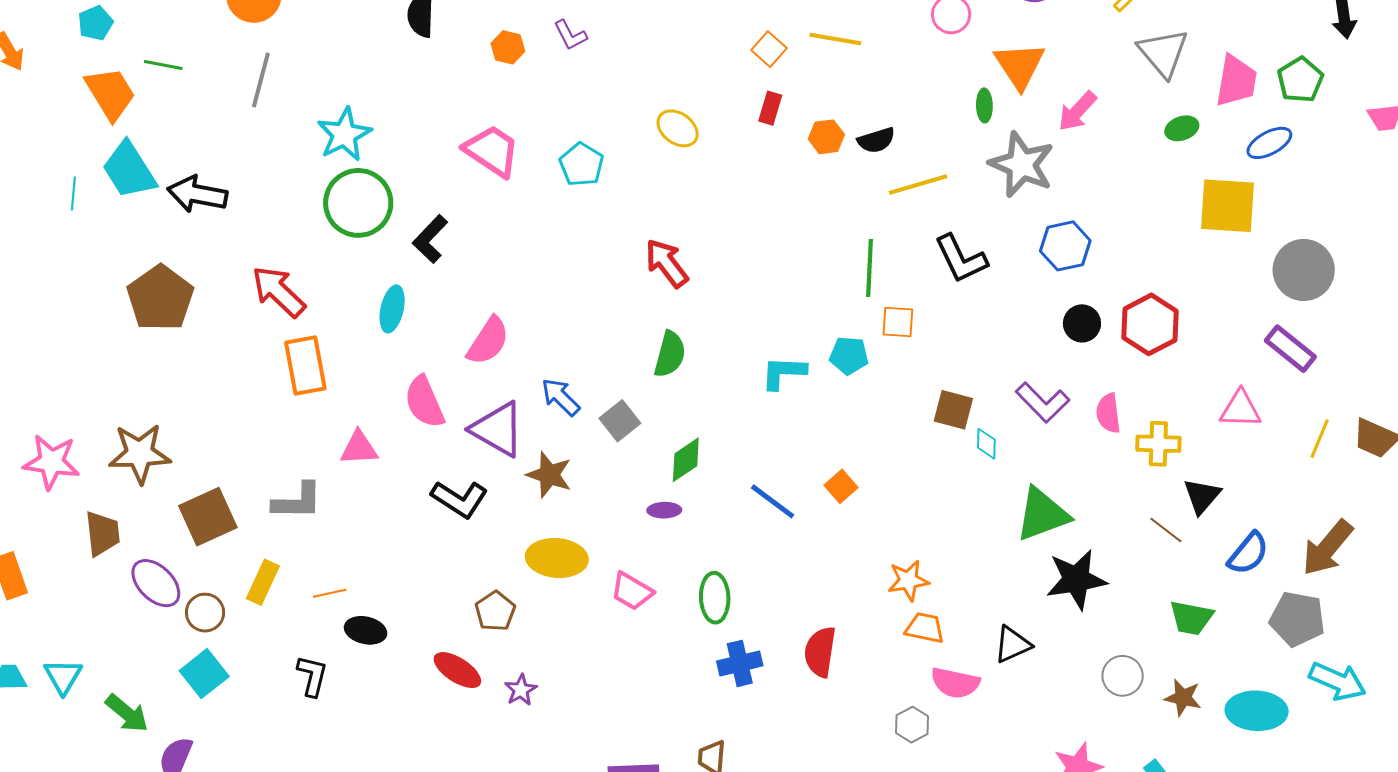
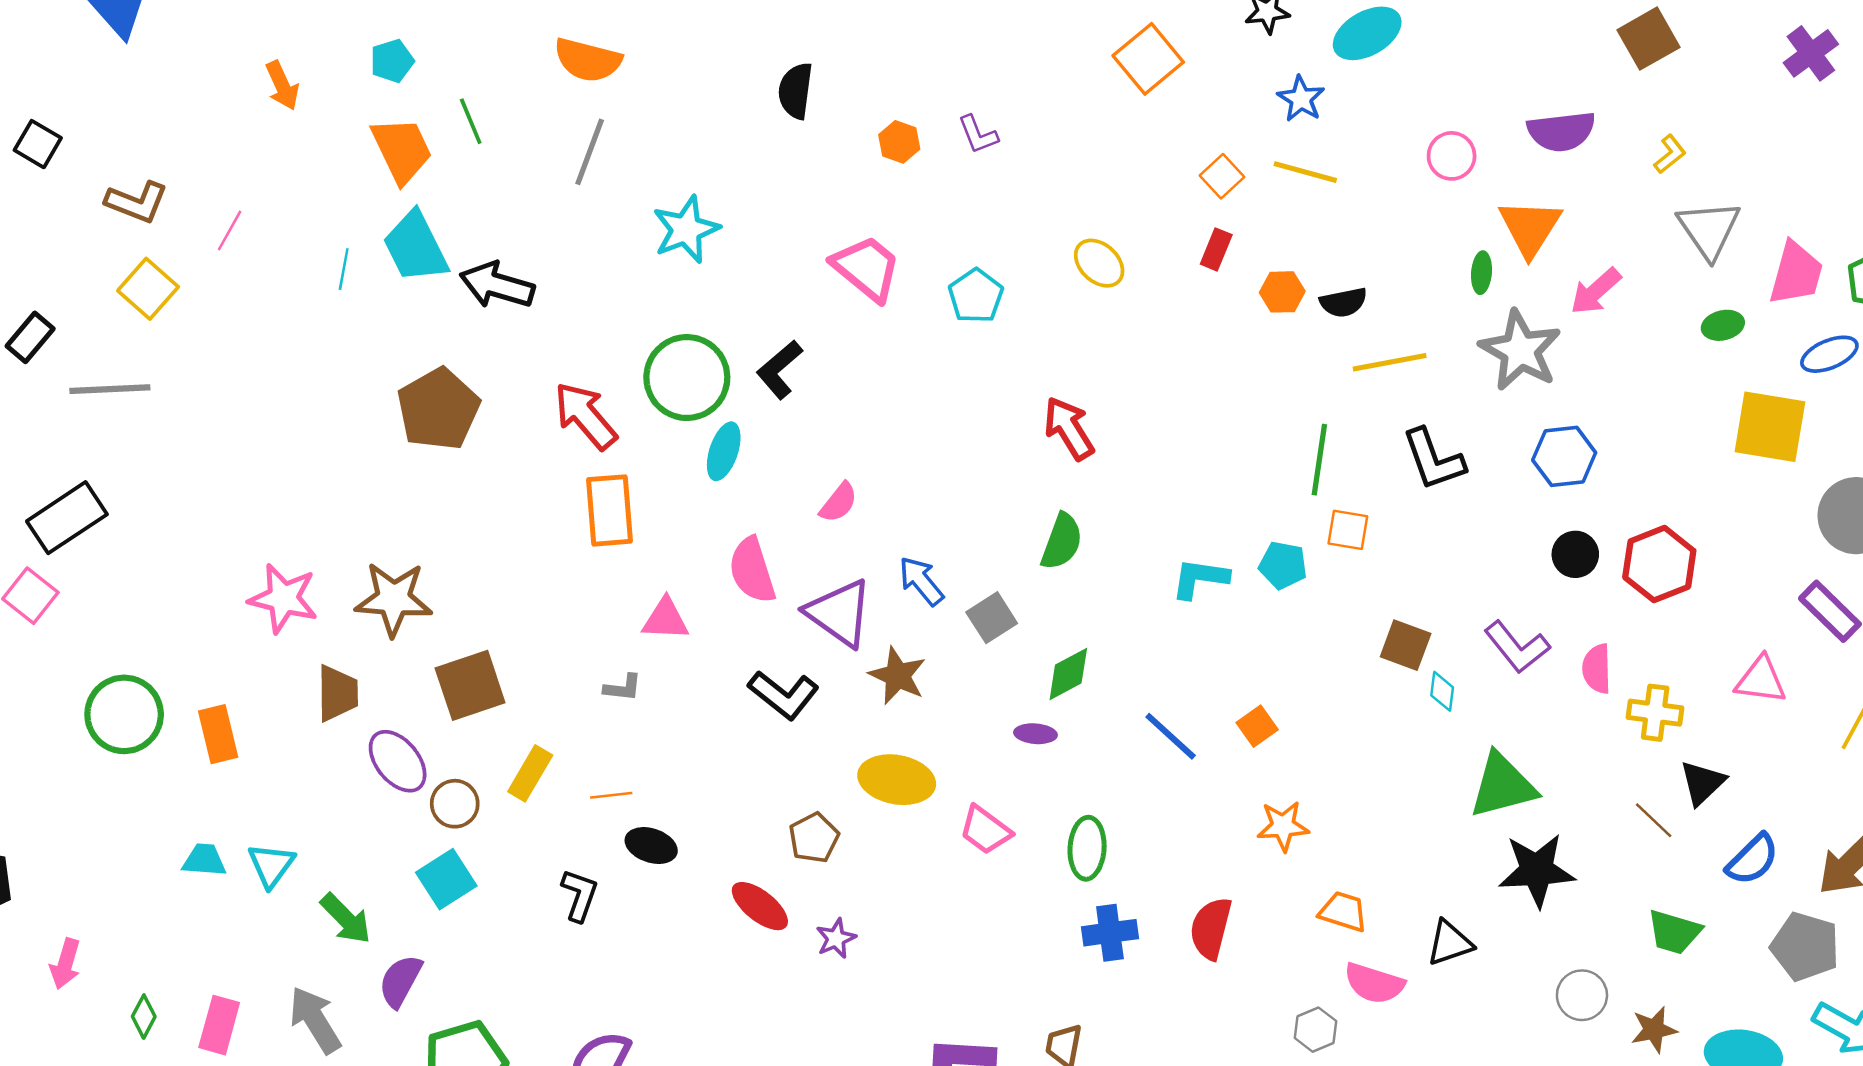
green line: (163, 65) -> (471, 121), turned 51
green circle: (358, 203) -> (687, 378), moved
pink semicircle: (488, 341) -> (839, 503), size x0.7
gray L-shape: (297, 501) -> (623, 688), moved, size x0.6
orange star: (908, 580) -> (1283, 826), moved
brown star: (1183, 698) -> (1654, 1030), turned -30

